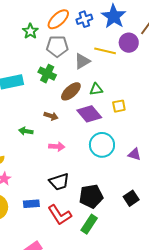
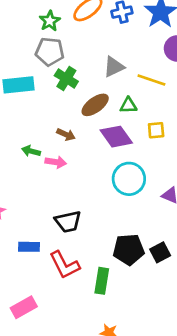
gray pentagon: (57, 46) -> (50, 52), moved
yellow line: (105, 51) -> (151, 80), moved
pink arrow: (57, 146) -> (56, 162), moved
black pentagon: (91, 196) -> (129, 249), moved
green rectangle: (89, 224) -> (102, 281), turned -30

